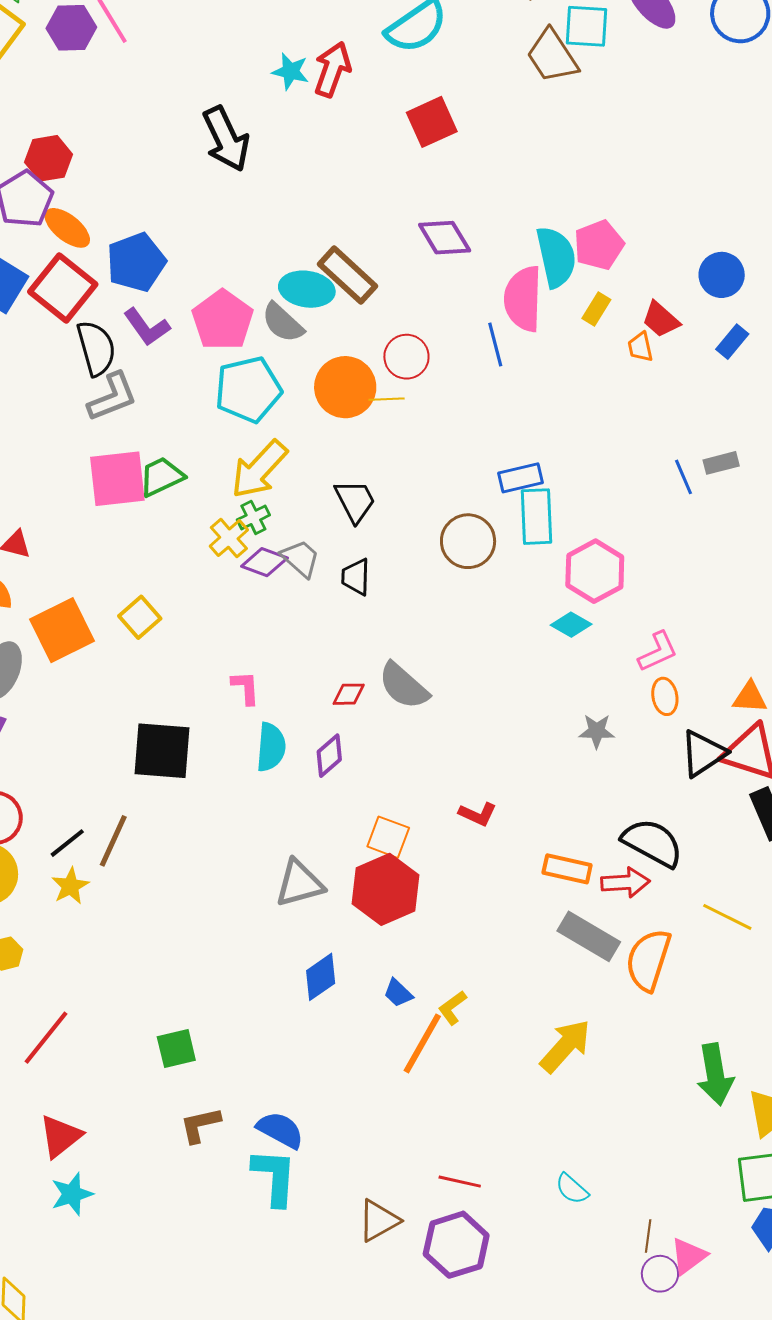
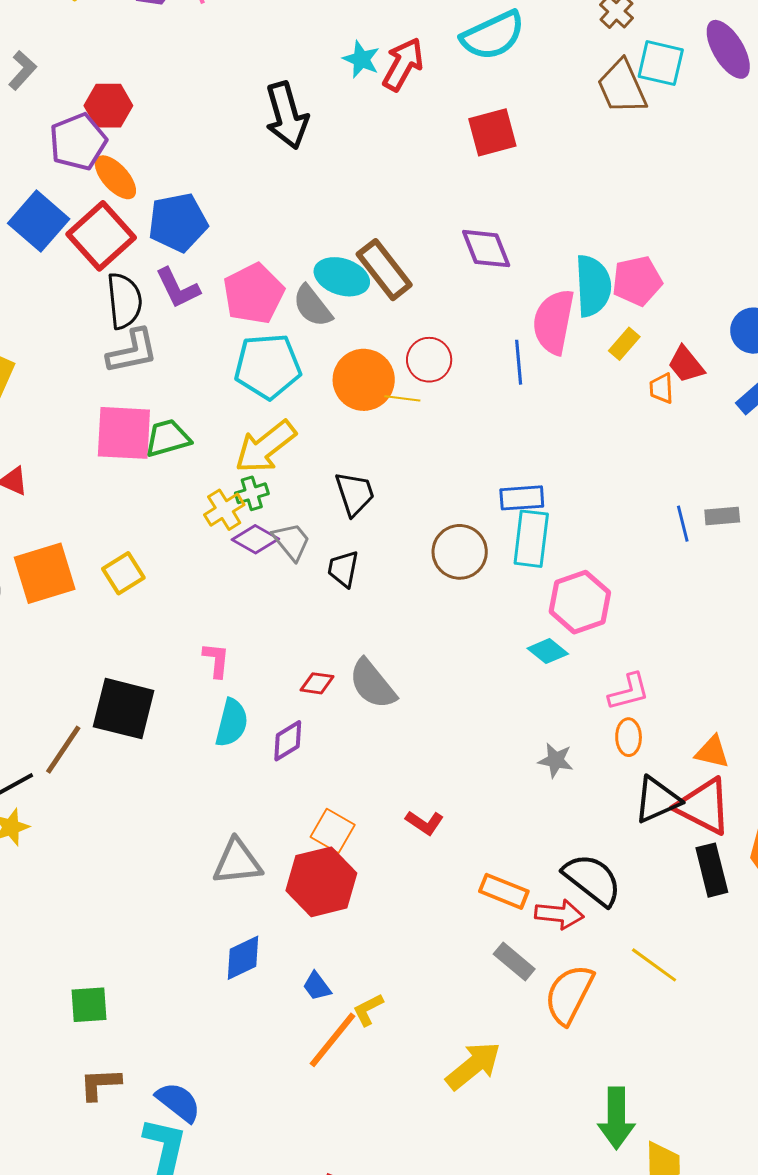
brown line: (113, 841) -> (63, 750), moved
gray rectangle: (589, 936) -> (514, 961), size x0.7

